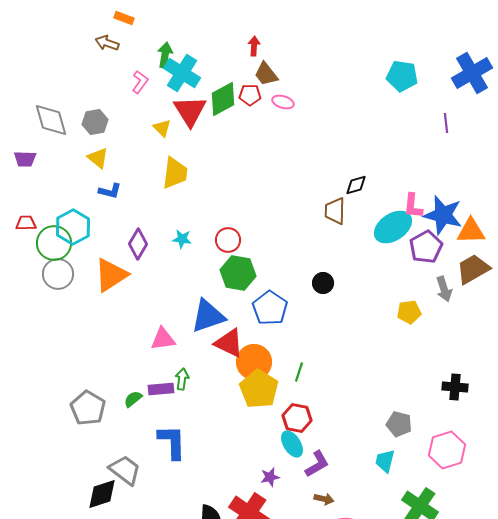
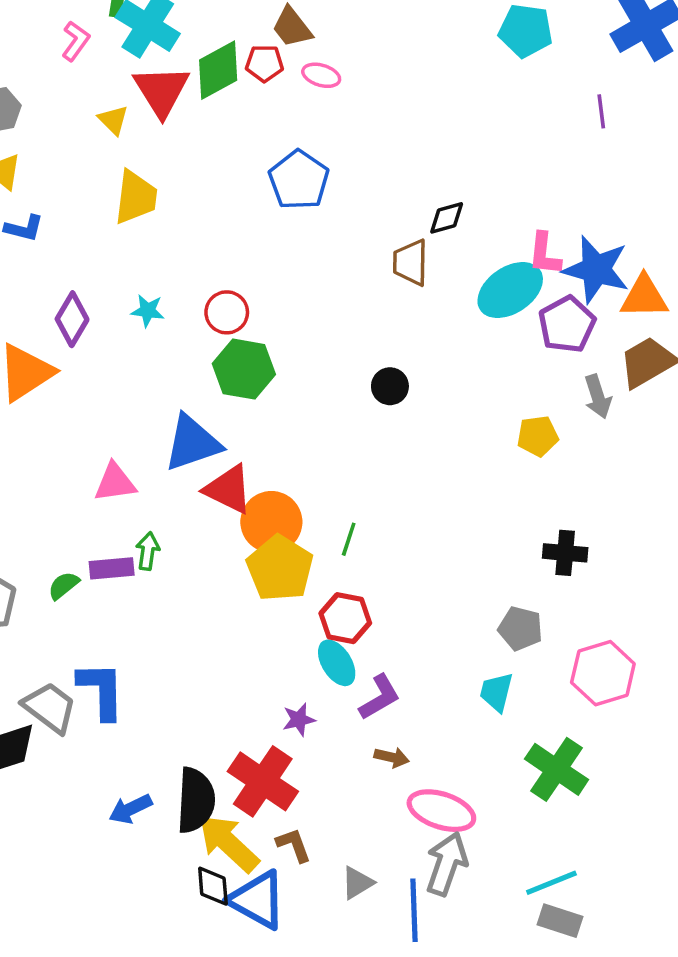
blue pentagon: (270, 308) -> (299, 180), moved
black cross: (455, 387) -> (565, 553), moved
blue L-shape: (172, 442) -> (101, 690), moved

